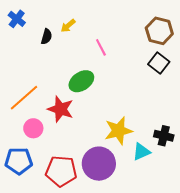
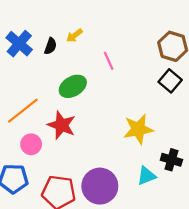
blue cross: (17, 19) -> (19, 44), moved, size x1.4
green ellipse: (81, 81) -> (73, 86), moved
yellow star: (118, 131) -> (138, 129), moved

